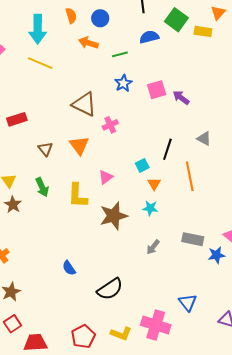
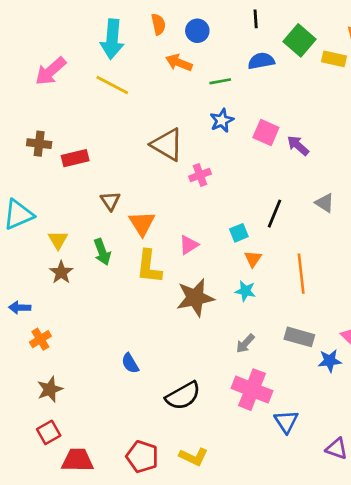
pink square: (157, 90) -> (266, 132), turned 36
orange triangle: (79, 145) -> (142, 223), moved
orange line: (190, 176) -> (301, 274), moved
pink cross: (156, 325) -> (252, 390), moved
red pentagon: (83, 336) -> (142, 457), turned -30

